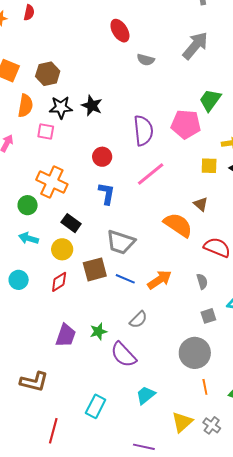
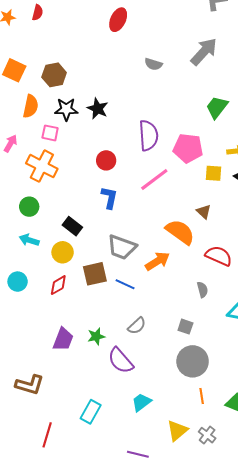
red ellipse: (120, 31) -> (118, 20), moved, turned 55
pink pentagon: (186, 124) -> (188, 148), moved
orange cross: (52, 182) -> (42, 166), moved
orange arrow: (160, 280) -> (157, 261), moved
gray square: (208, 316) -> (185, 327), moved, turned 35

